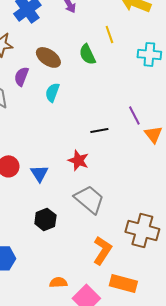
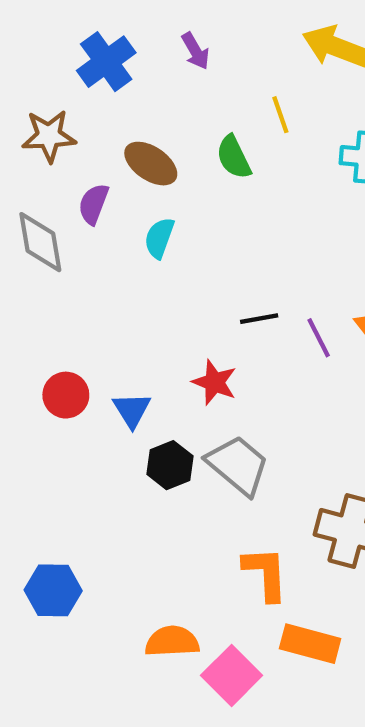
purple line: (134, 115) -> (319, 338), moved
black hexagon: (45, 219) -> (170, 465), moved
orange L-shape: (102, 250) -> (266, 573), turned -36
orange semicircle: (58, 282) -> (172, 641), size x1.4

